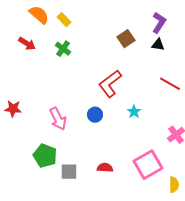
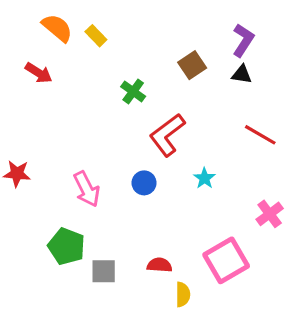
green cross: (63, 49) -> (133, 91), moved
yellow semicircle: (174, 185) -> (183, 294), moved

